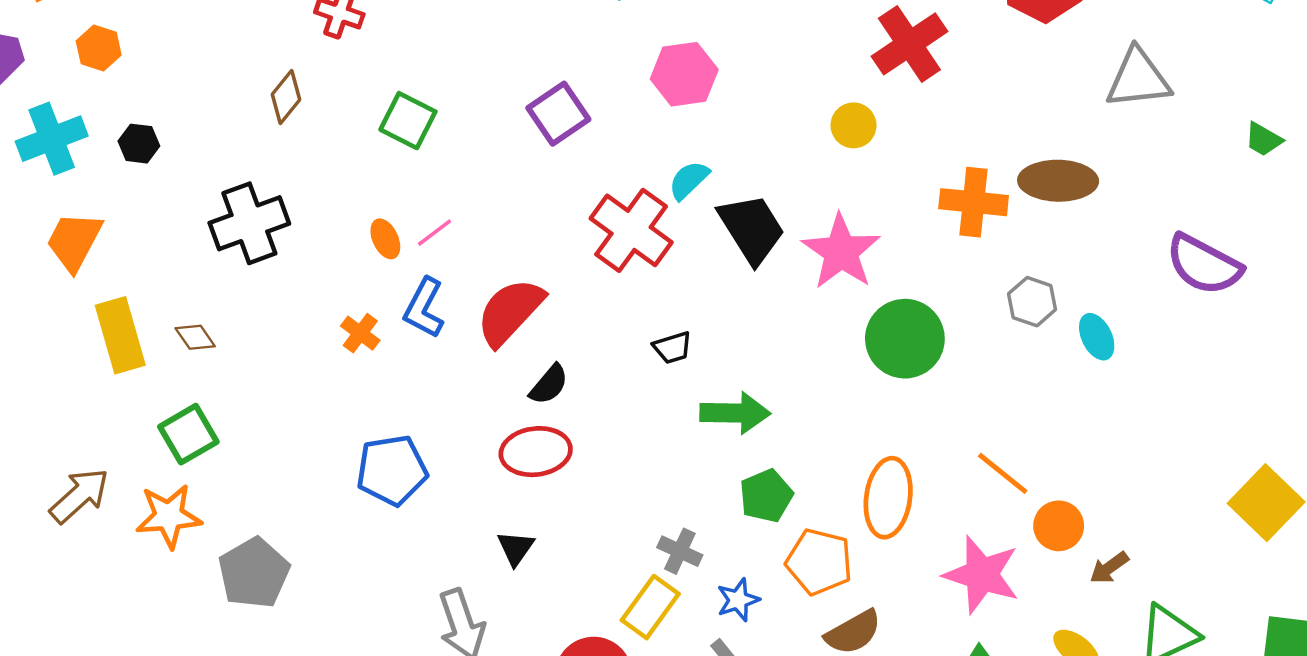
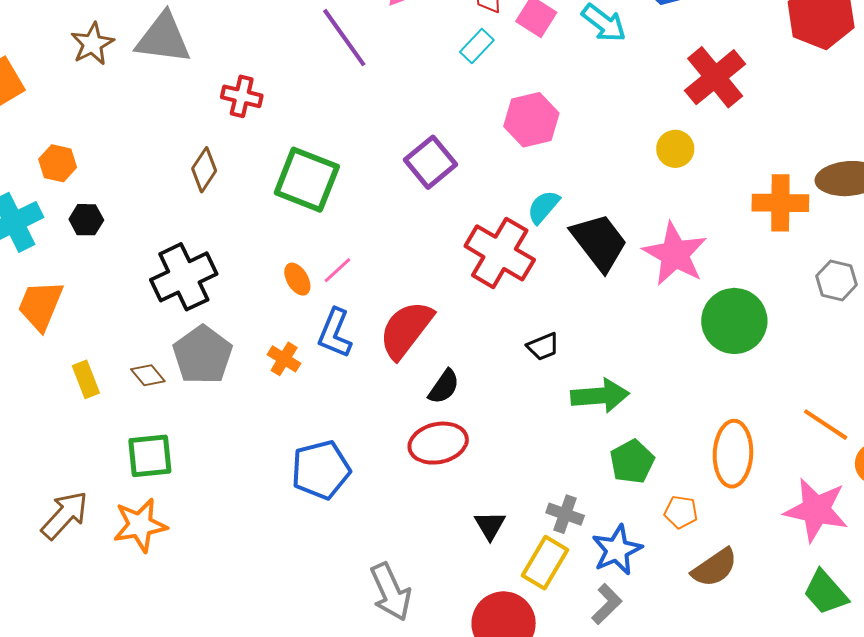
orange hexagon: (99, 48) -> (58, 163), moved
green square: (408, 121) -> (307, 180), size x1.4
yellow rectangle: (120, 335) -> (86, 379), size x0.6
green square: (188, 434) -> (150, 456), turned 30
black triangle: (516, 548) -> (490, 525), moved
orange pentagon: (819, 562) -> (681, 512), size x0.6
gray pentagon: (254, 573) -> (203, 355), moved
blue star: (738, 600) -> (617, 550), size x1.4

